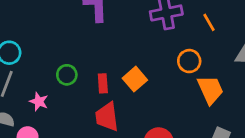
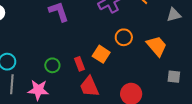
orange circle: (189, 61) -> (124, 37), moved
pink star: (39, 102) -> (38, 90), size x1.5

